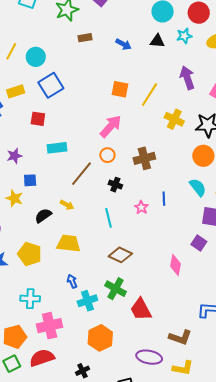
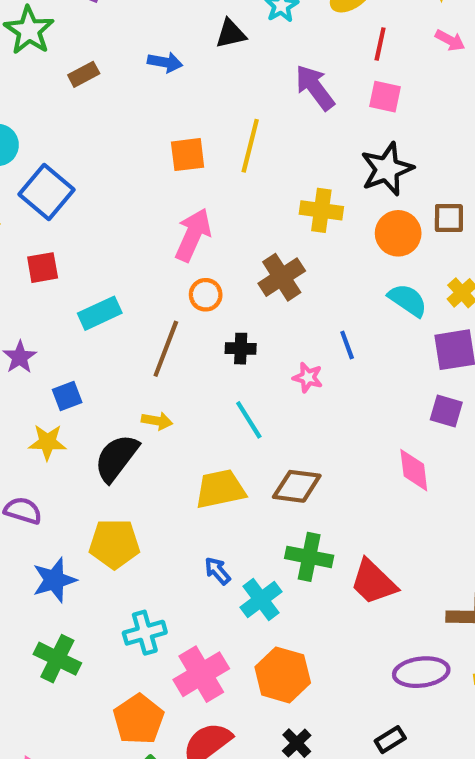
yellow cross: (174, 119) -> (321, 210), moved
black semicircle: (43, 216) -> (116, 458), size x1.4
yellow trapezoid: (68, 243) -> (220, 489), moved
orange hexagon: (100, 338) -> (283, 675), moved

